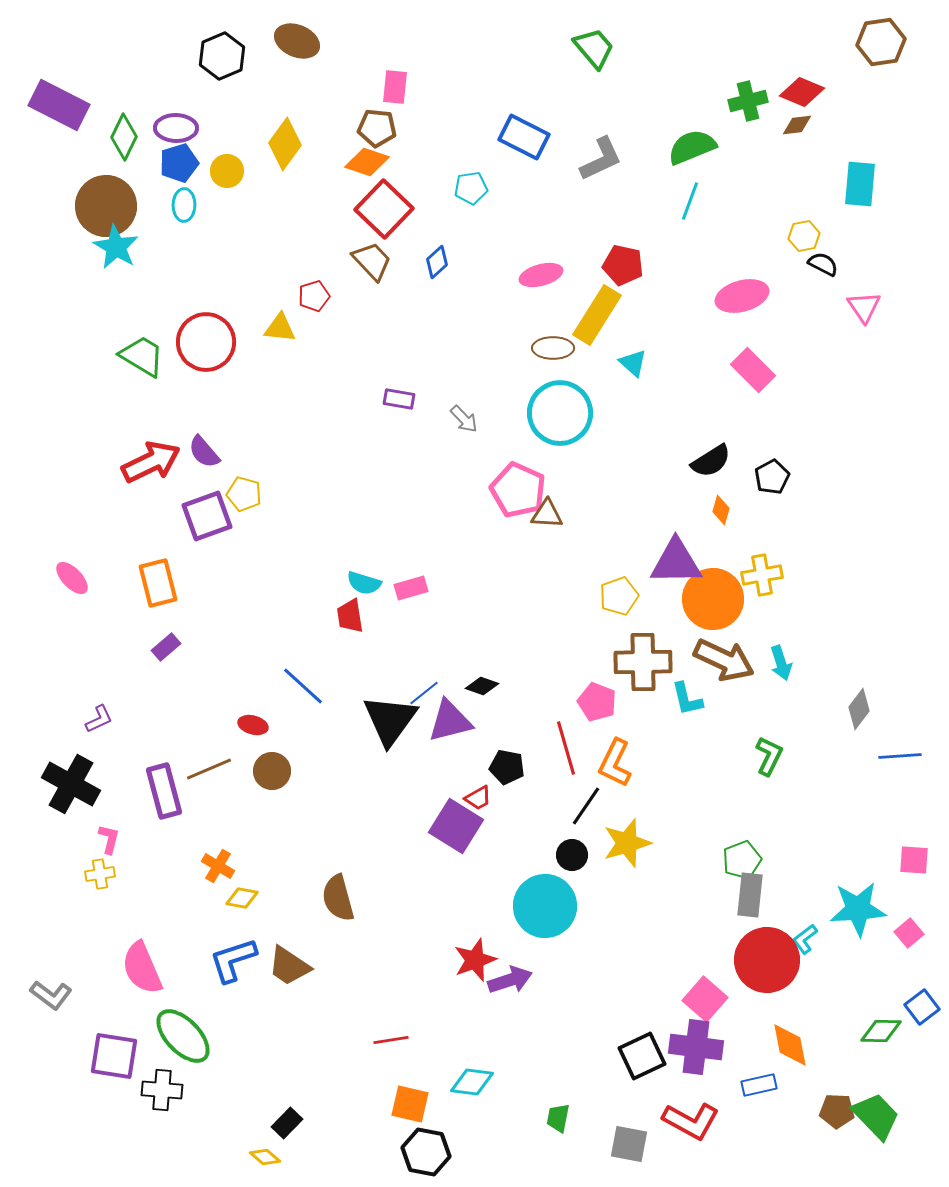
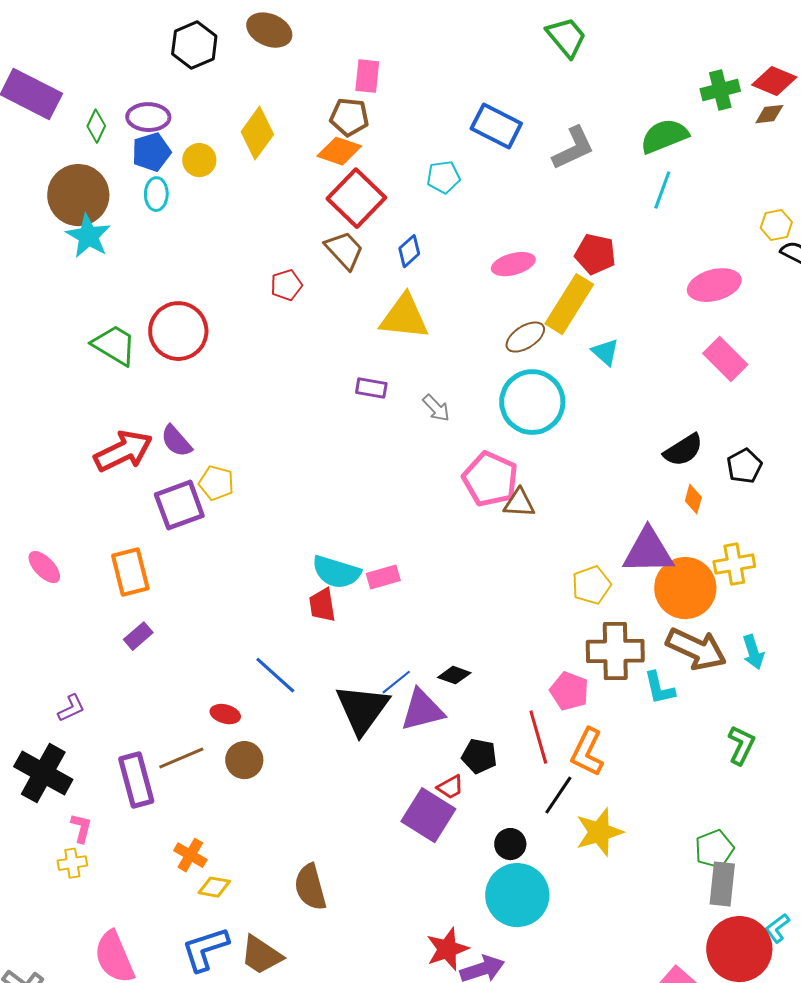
green diamond: (124, 137) -> (96, 126), size x0.7
yellow triangle: (280, 328) -> (404, 317), moved, size x1.6
brown ellipse: (553, 348) -> (525, 337), turned -33
cyan semicircle: (364, 583) -> (336, 572), size x1.4
black circle: (572, 855) -> (510, 844), moved

